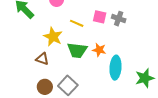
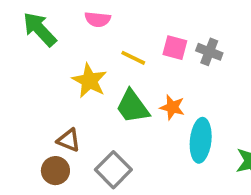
green trapezoid: (77, 50) -> (132, 107), turned 45
brown triangle: (42, 59) -> (69, 140), moved
brown circle: (45, 87) -> (55, 171), moved

